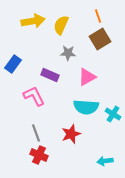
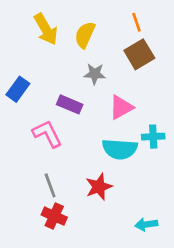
yellow arrow: (33, 21) -> (46, 29), turned 70
cyan cross: (113, 114) -> (153, 137), moved, turned -35

